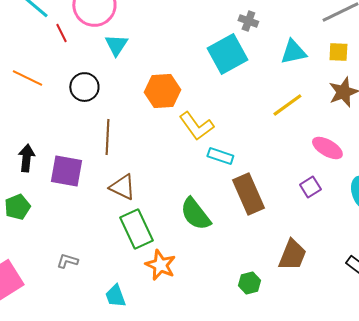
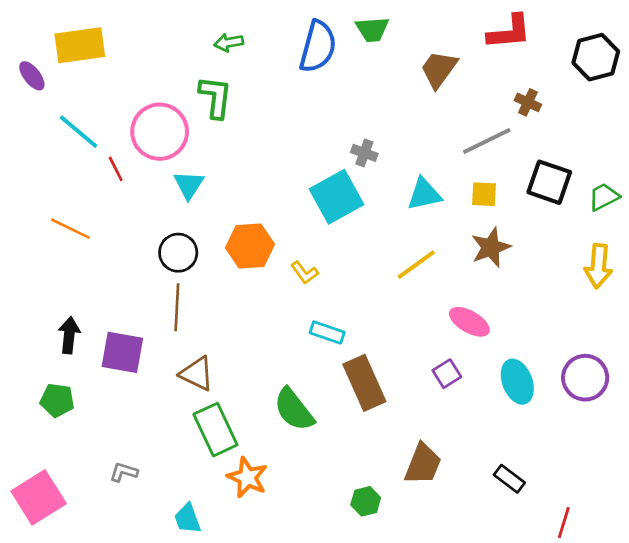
black circle: (84, 87) -> (178, 253), moved
yellow L-shape: (196, 126) -> (305, 273), moved, size x0.6
green pentagon: (17, 207) -> (57, 400), turned 30

